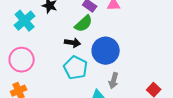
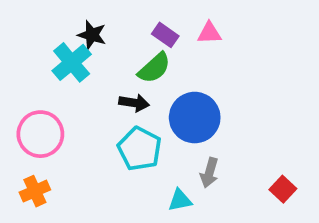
cyan cross: (25, 21) -> (72, 62), moved

